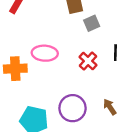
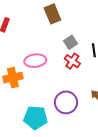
gray square: (92, 23) -> (71, 42), moved

